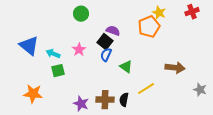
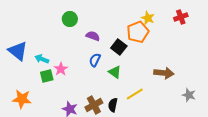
purple semicircle: (113, 31) -> (93, 36), moved
black square: (105, 42) -> (119, 47), moved
pink star: (79, 50) -> (61, 69), moved
brown cross: (105, 100) -> (94, 105), turned -30

